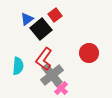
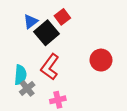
gray cross: (52, 75) -> (27, 88), moved, size x0.6
pink cross: (61, 88) -> (58, 100), moved, turned 32

